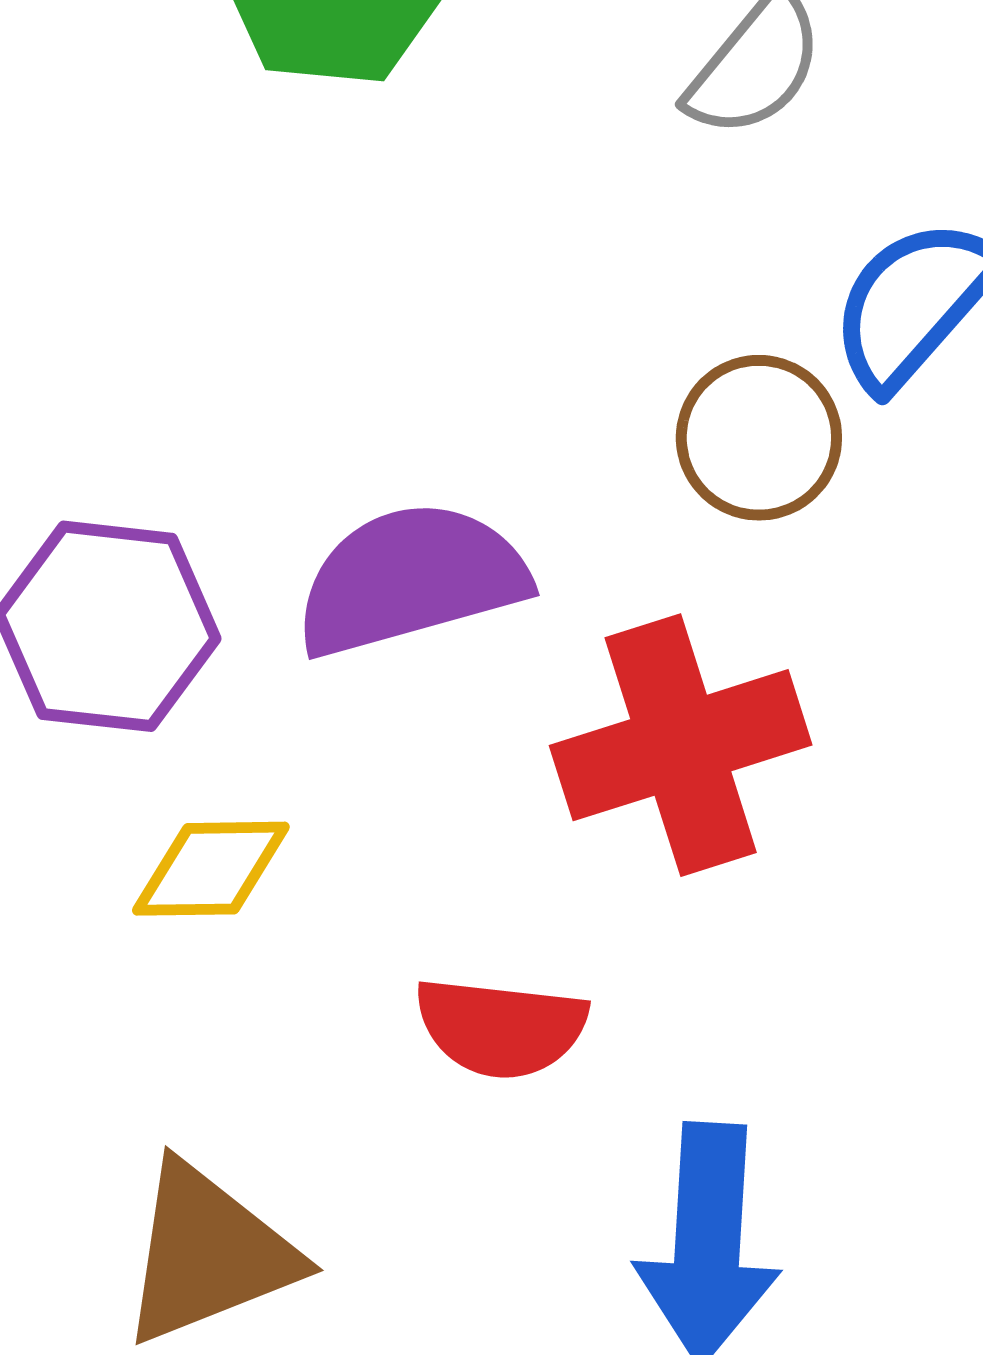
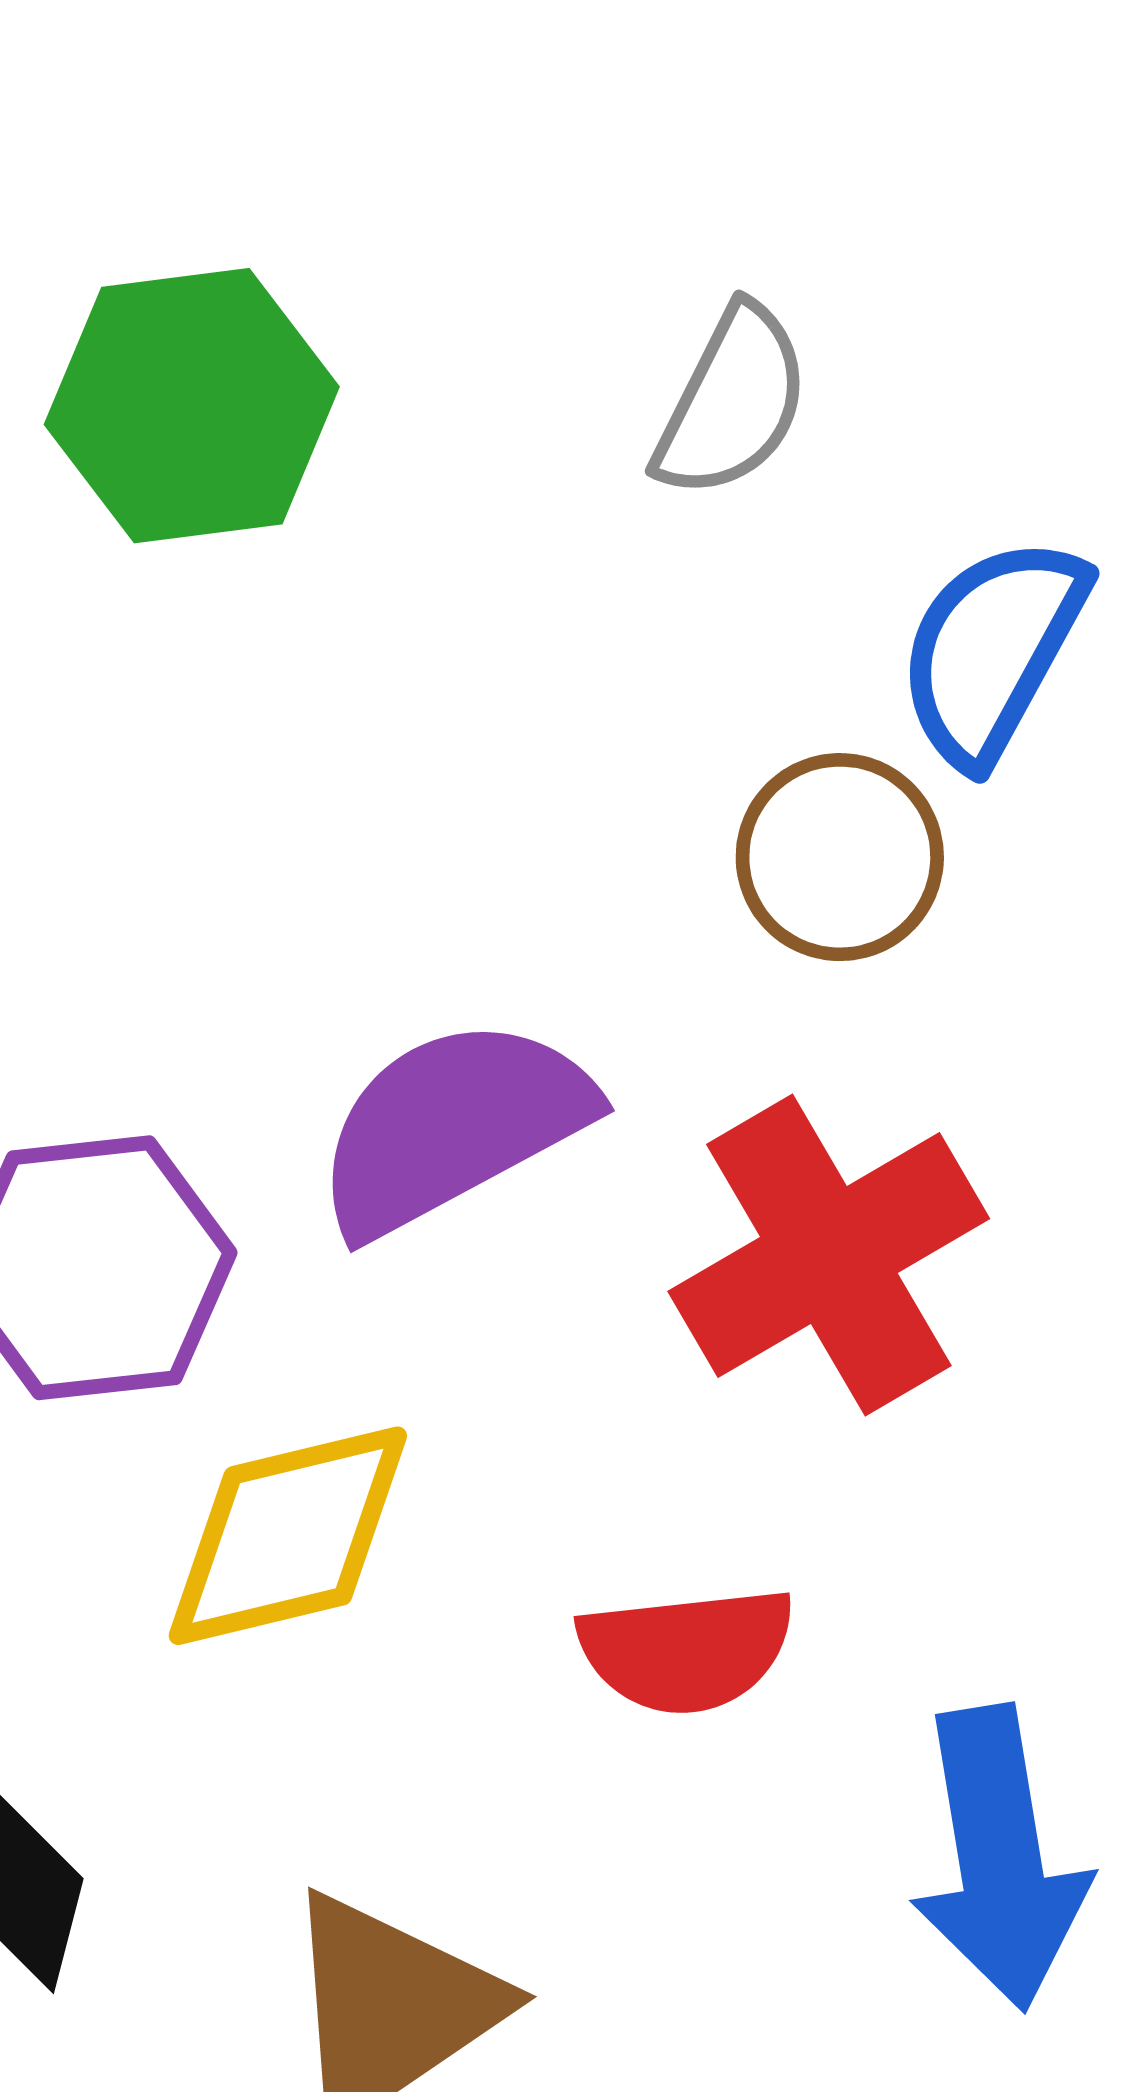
yellow diamond: (211, 869) -> (288, 1536), size x1.4

